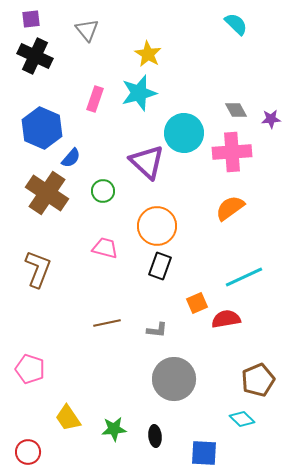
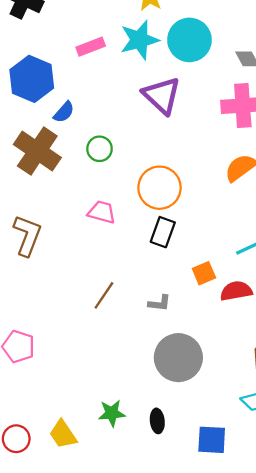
pink rectangle: (95, 99) -> (91, 47), turned 50
cyan circle: (184, 133) -> (189, 40), moved
purple triangle: (147, 162) -> (162, 95), moved
brown line: (107, 323) -> (104, 295), turned -44
yellow trapezoid: (68, 418) -> (63, 434), moved

